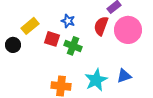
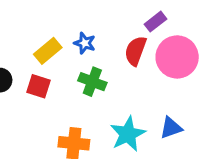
yellow rectangle: (30, 26) -> (48, 51), moved
red square: (52, 39) -> (38, 86), moved

